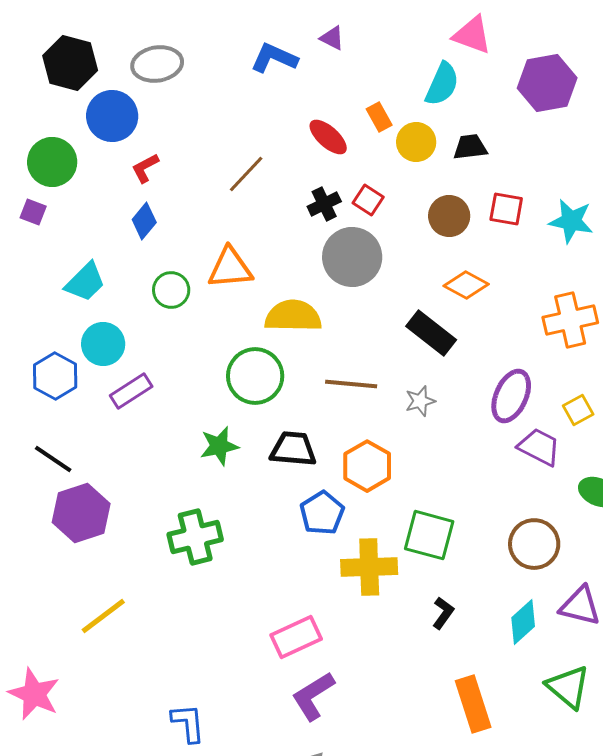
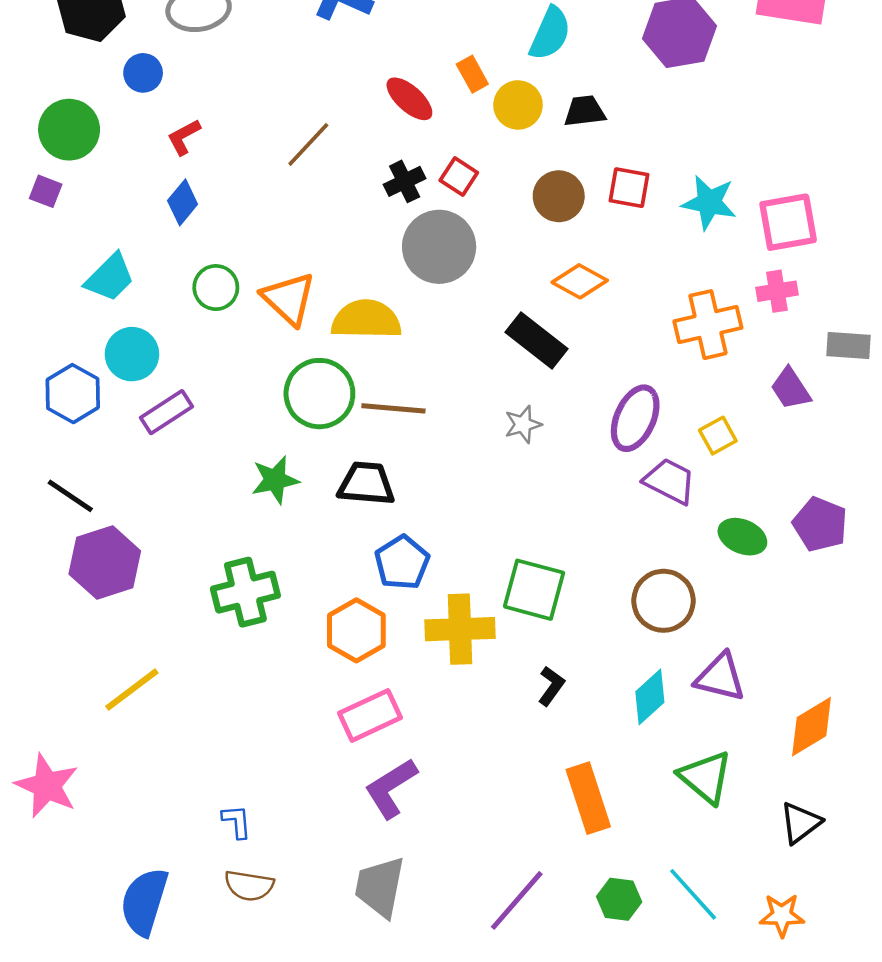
blue circle: (112, 116) -> (143, 73), size x0.6
orange triangle: (230, 268) -> (289, 299), moved, turned 48
brown line: (351, 384) -> (393, 408), moved
orange hexagon: (367, 466) -> (356, 630), moved
blue L-shape: (188, 723) -> (237, 822), size x0.7

